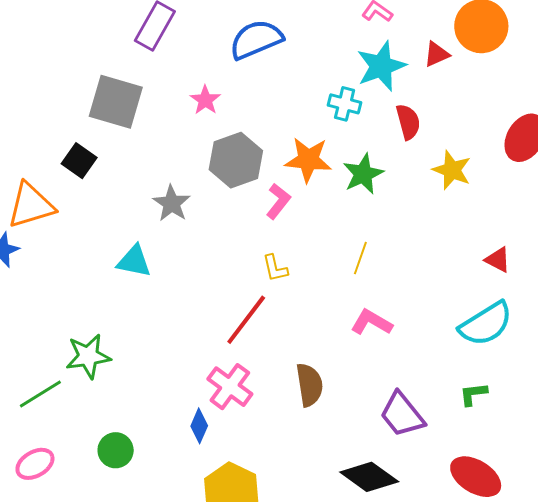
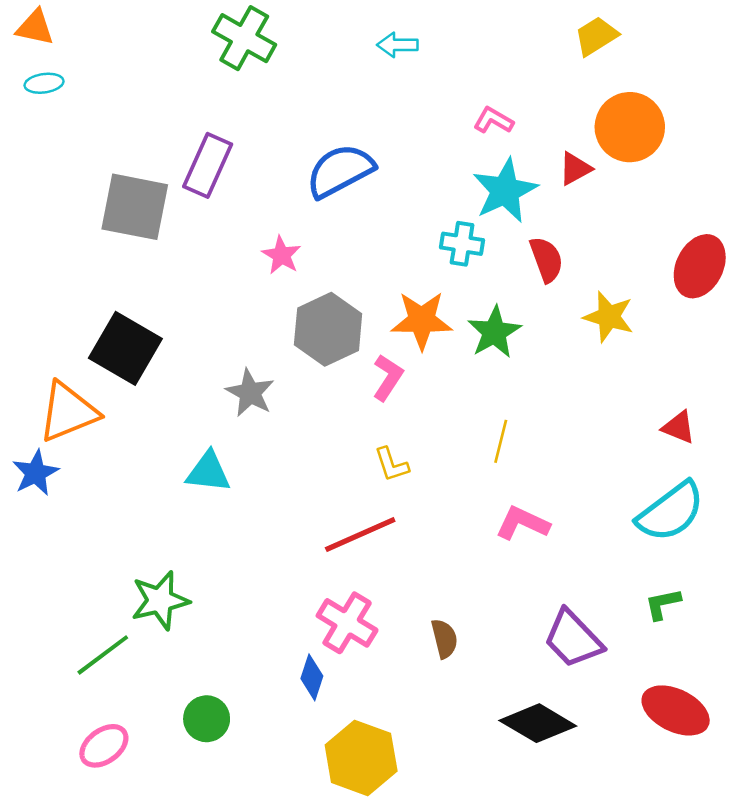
gray square: (116, 102) -> (135, 207), moved
black square: (79, 161) -> (125, 348), size x1.6
red line: (246, 320) -> (360, 535), turned 34
brown semicircle: (309, 385) -> (444, 639), moved, size x0.7

